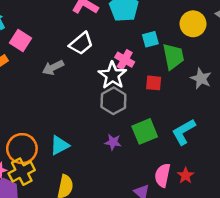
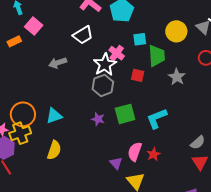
gray arrow: (53, 68) -> (58, 63), moved

